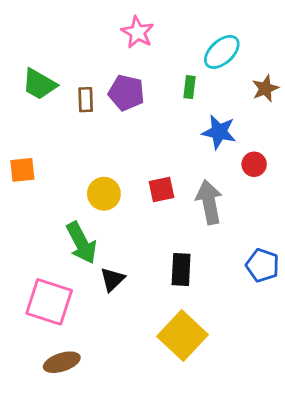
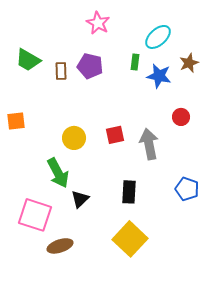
blue star: (219, 132) -> (159, 76), moved
brown ellipse: (62, 362) -> (60, 246), moved

